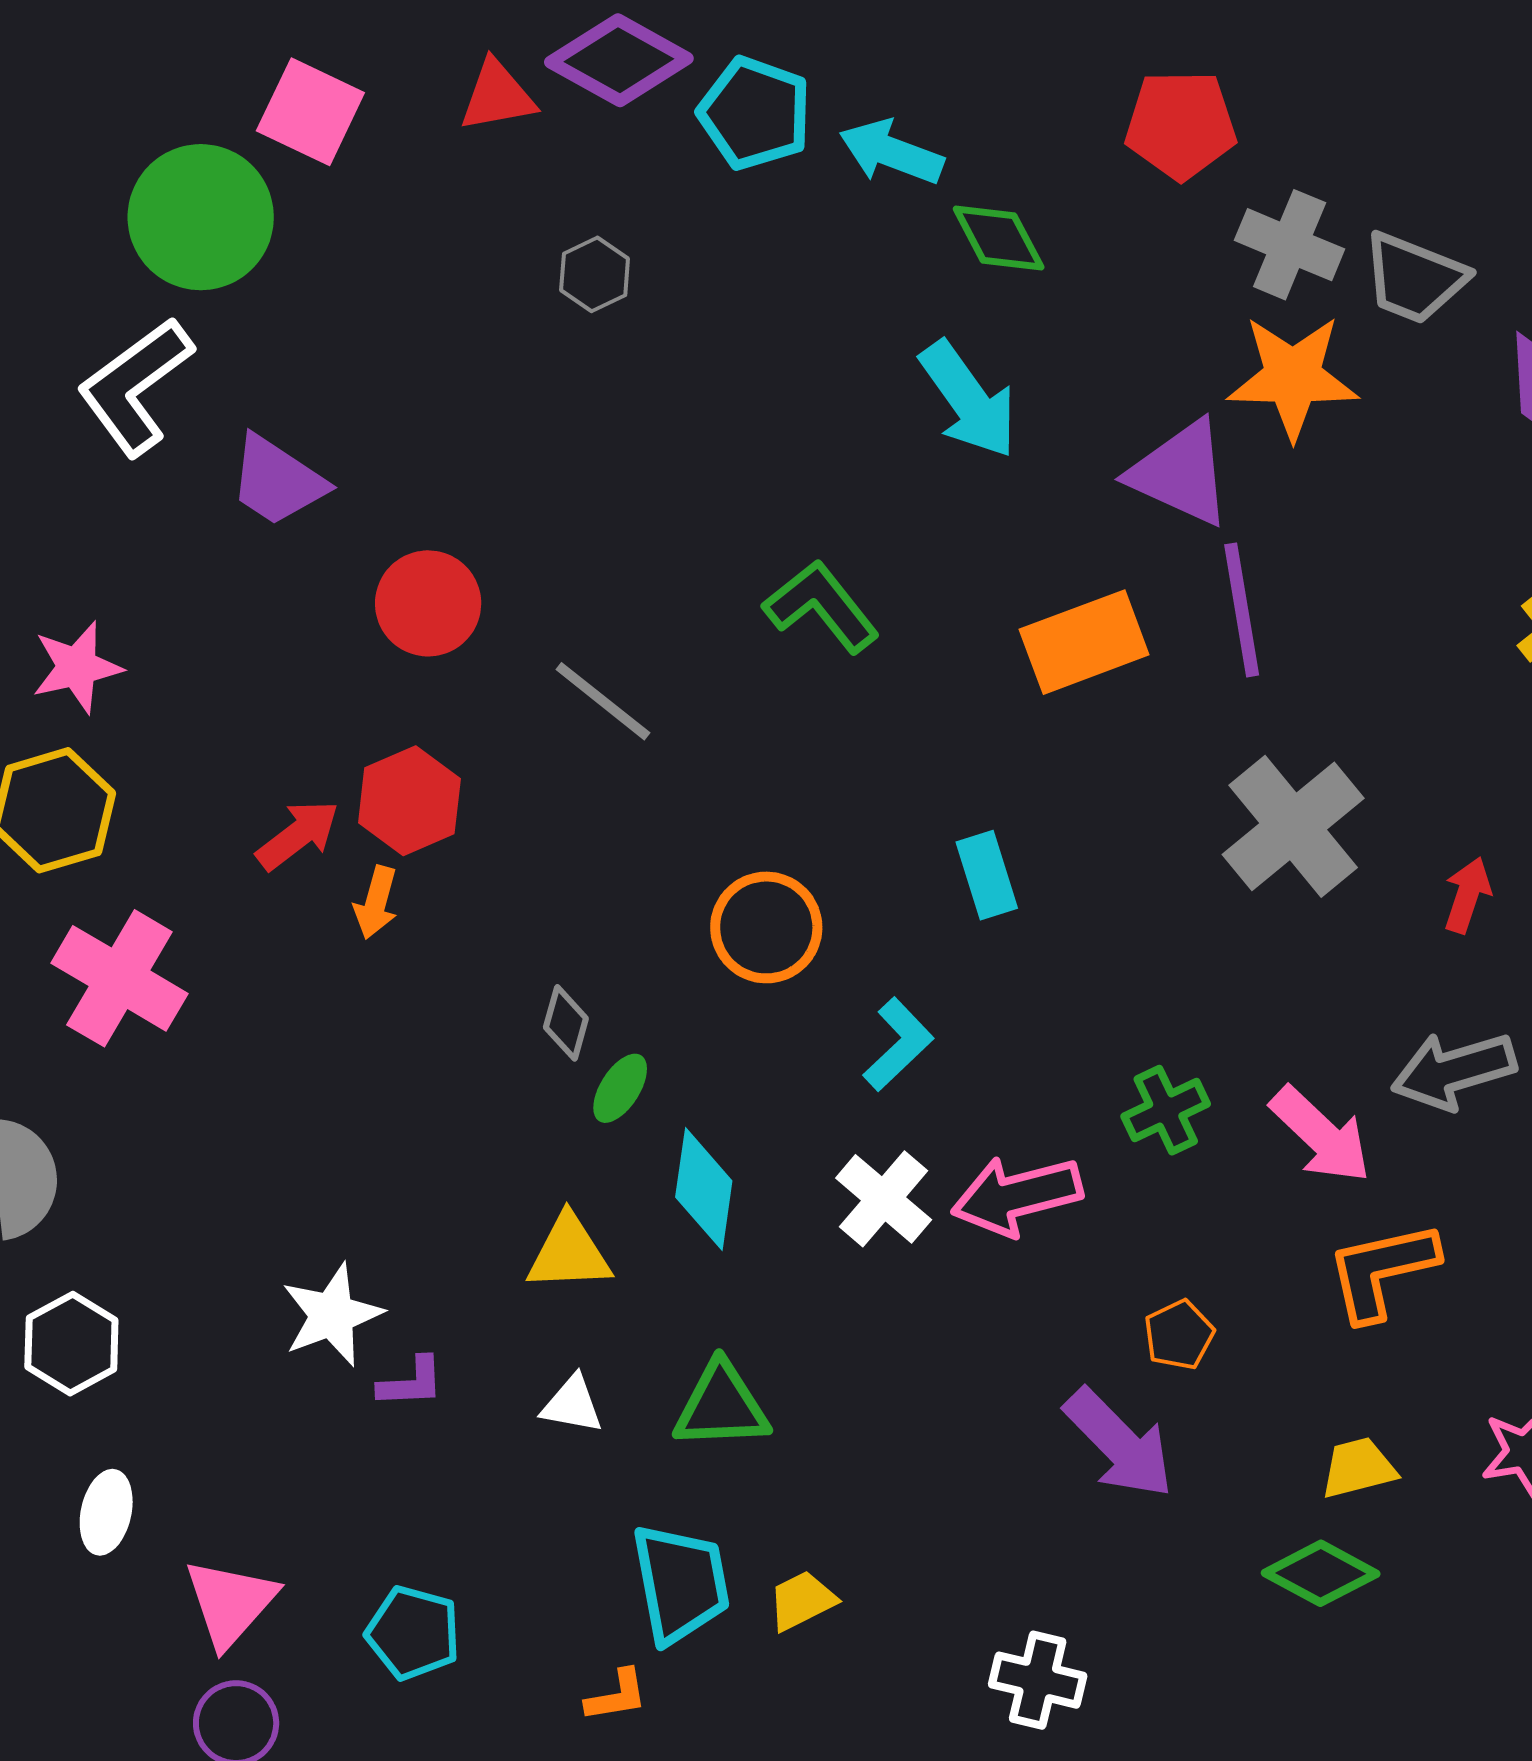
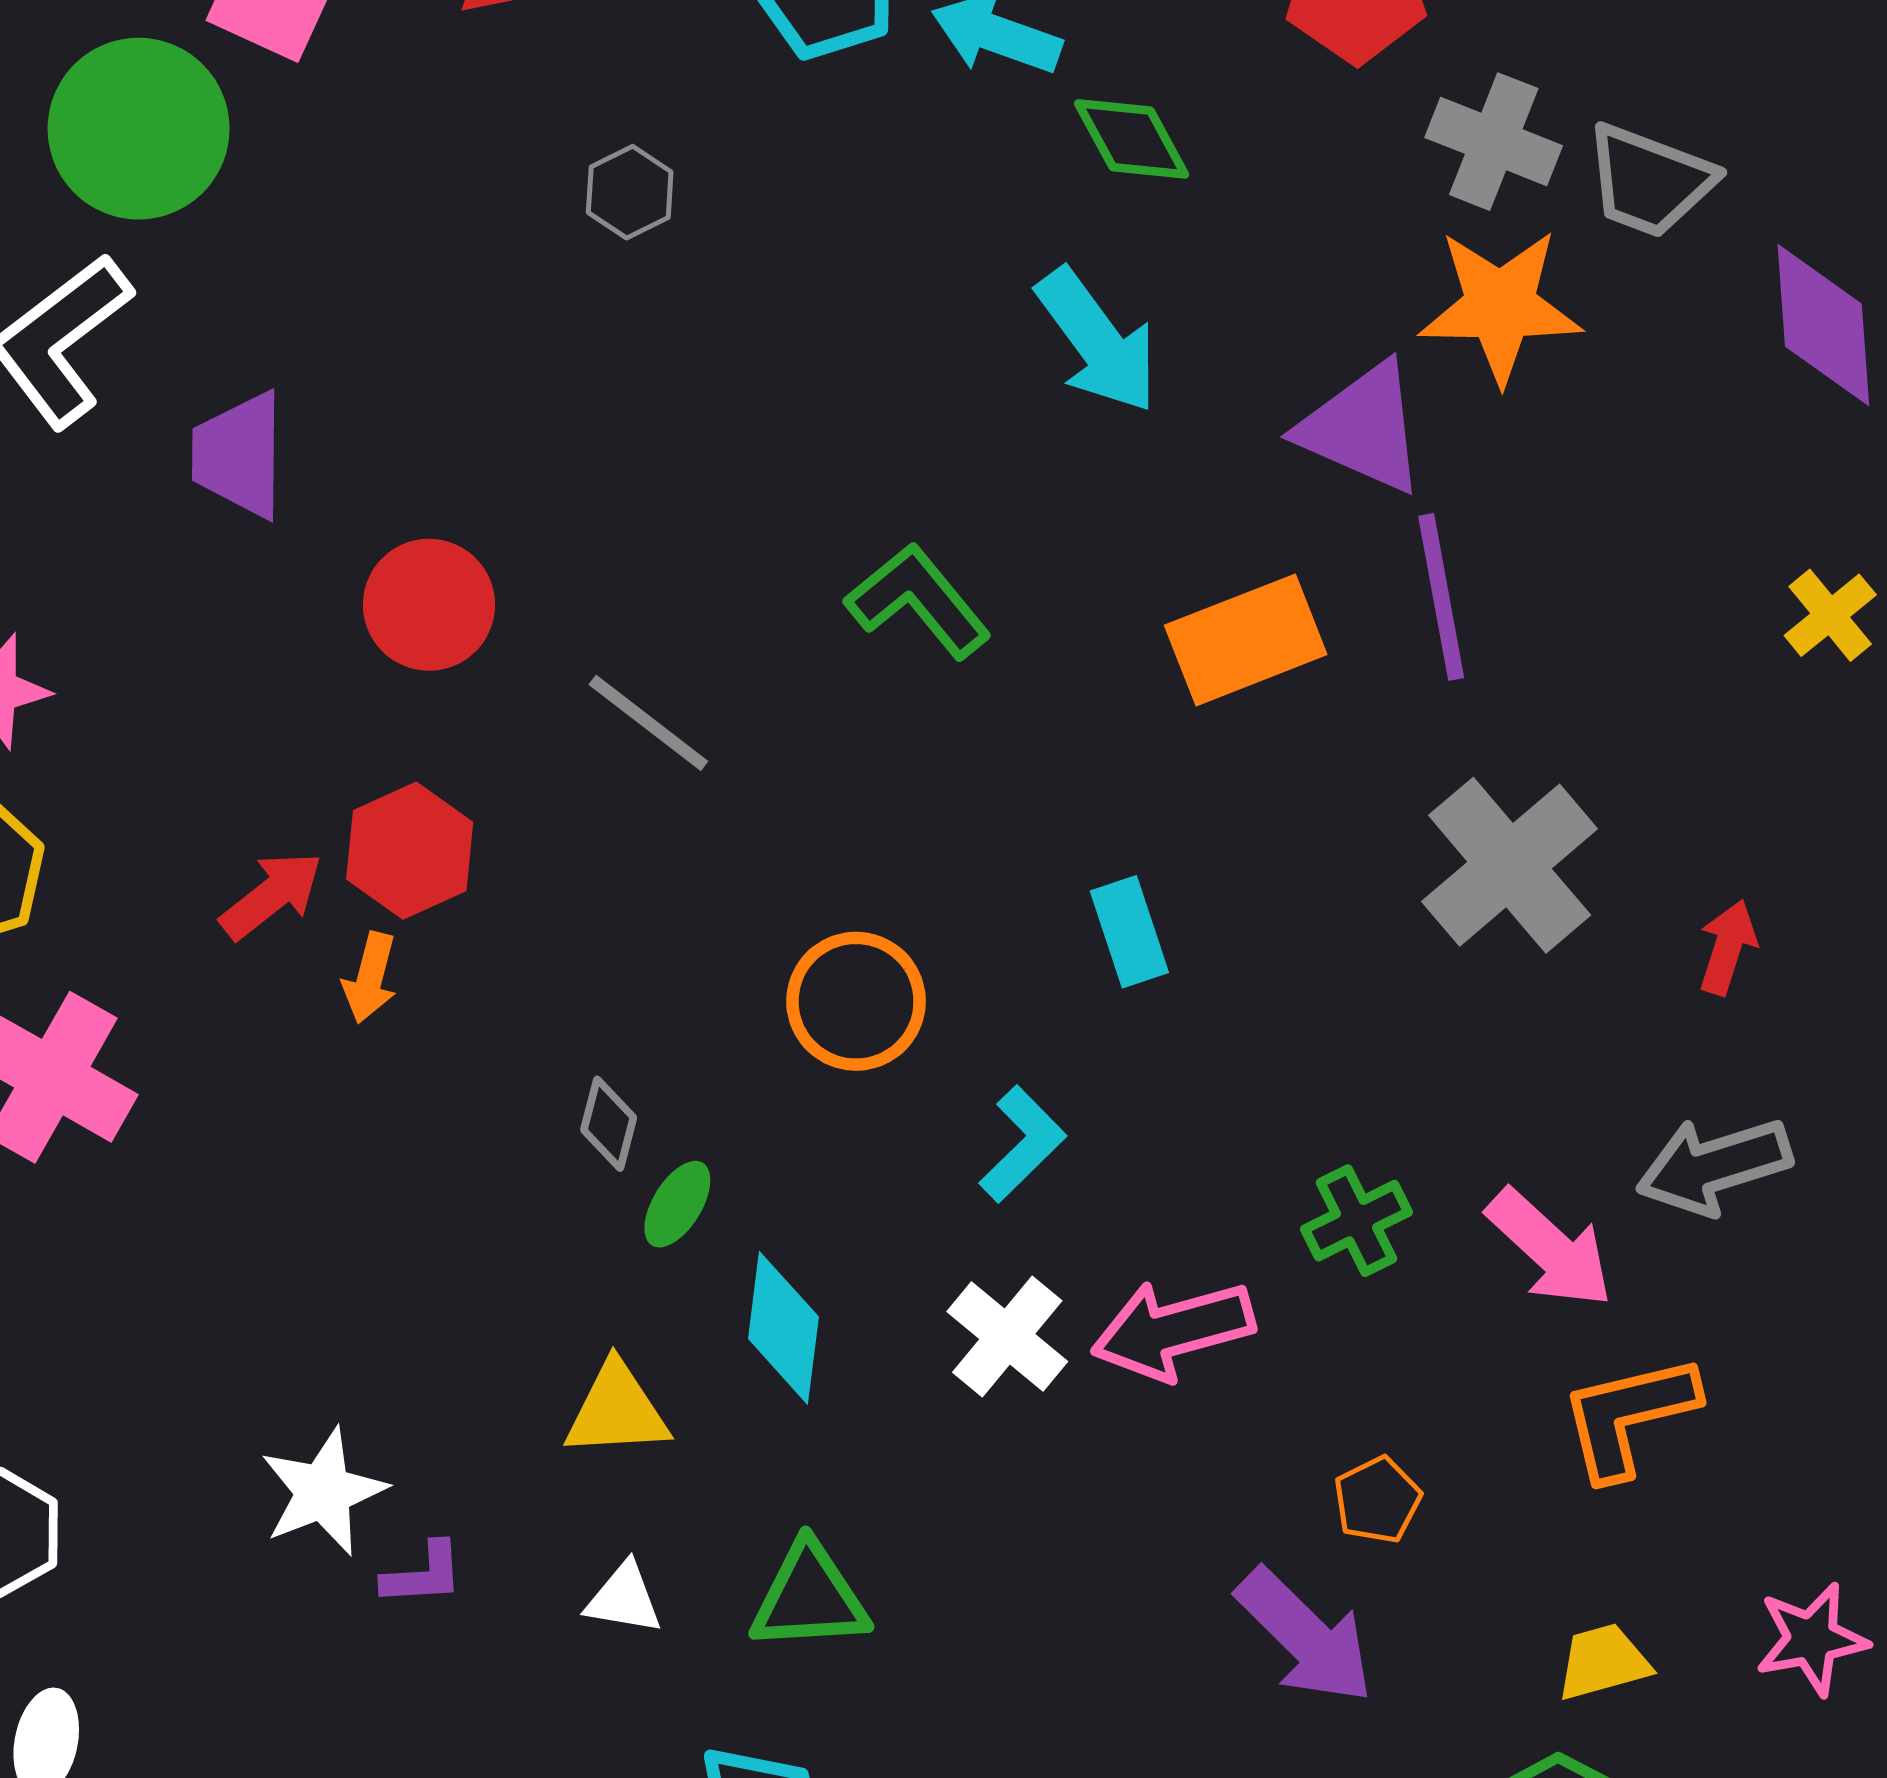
purple trapezoid: (277, 481) -> (239, 455), turned 58

